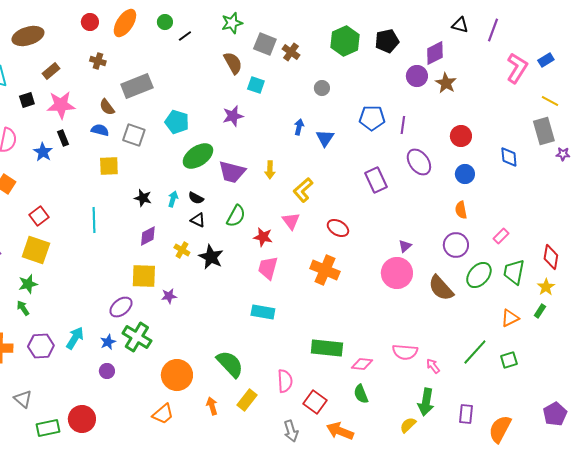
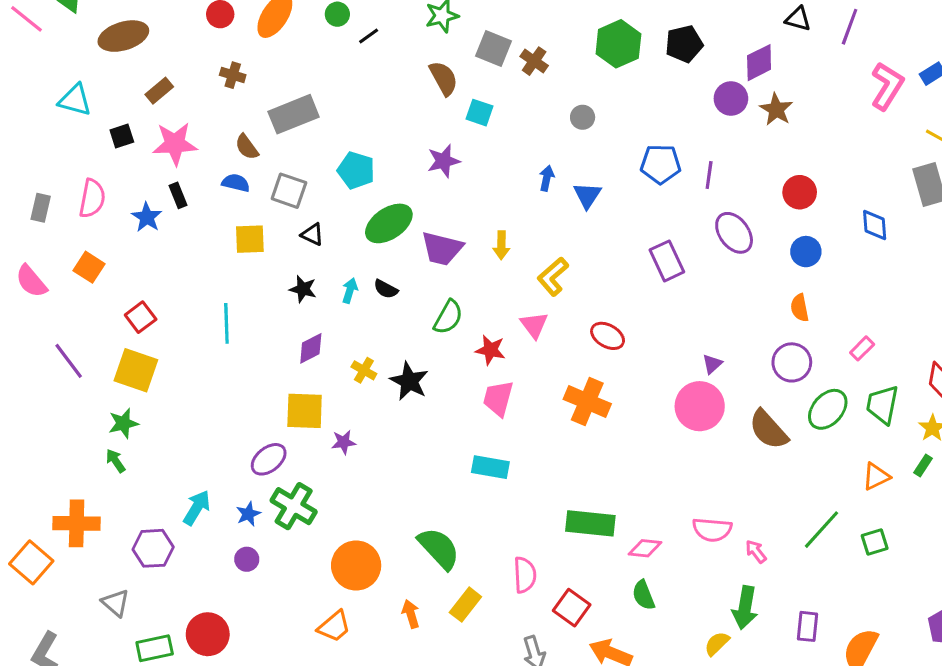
black triangle: (198, 220) -> (312, 234), moved
purple hexagon: (41, 346) -> (153, 548), moved

